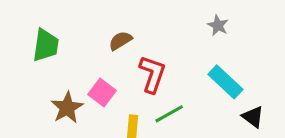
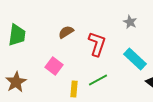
red L-shape: (152, 74) -> (97, 44), moved
brown star: (67, 108) -> (16, 82), moved

